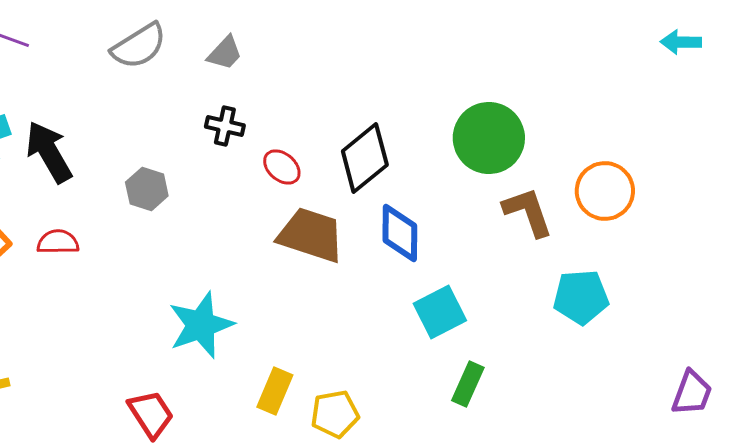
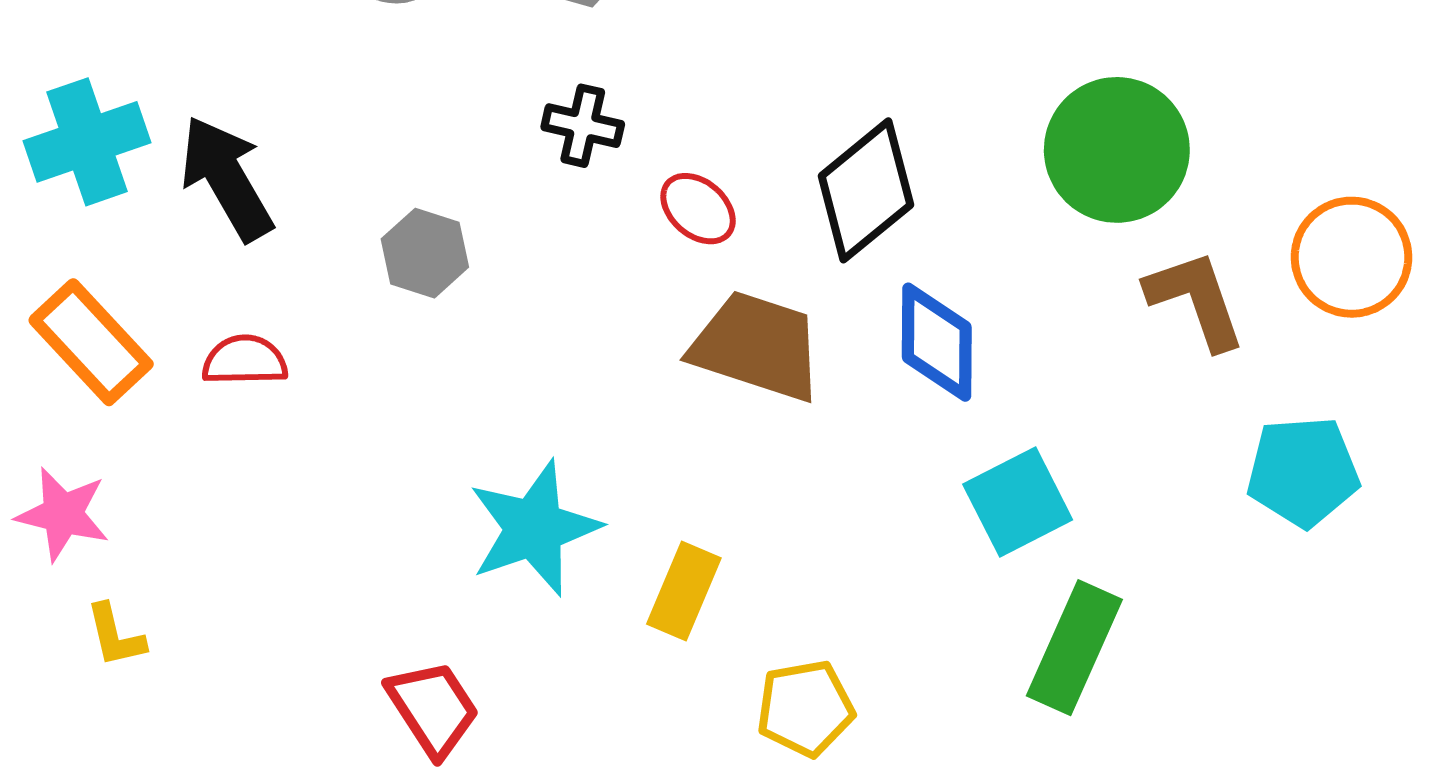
green rectangle: (468, 384) -> (1074, 648), size x1.4
yellow rectangle: (275, 391) -> (684, 591), moved

